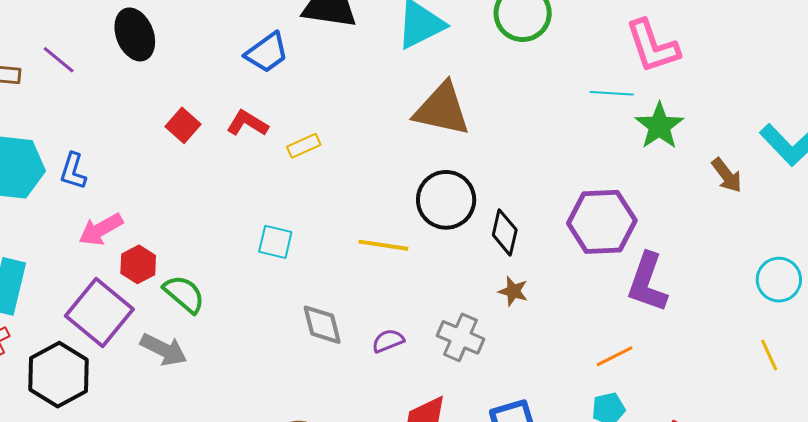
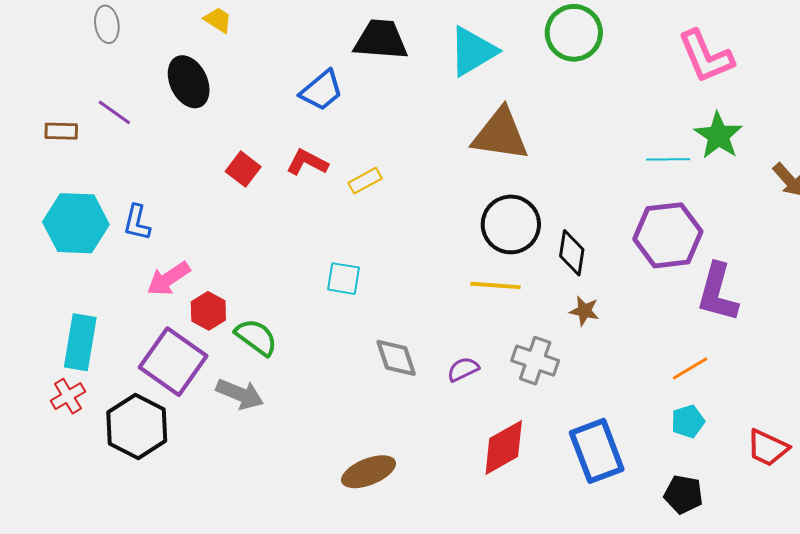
cyan line: (612, 93) -> (668, 159), moved
yellow line: (383, 245) -> (496, 285), moved

